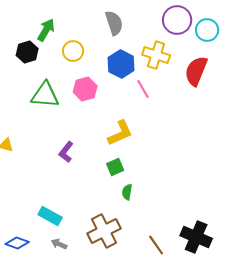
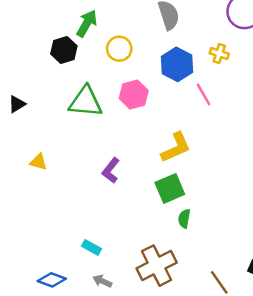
yellow cross: (156, 55) -> (219, 54), size x0.6
green square: (115, 167) -> (170, 188), size x1.4
cyan rectangle: (50, 216) -> (92, 247), size x0.7

